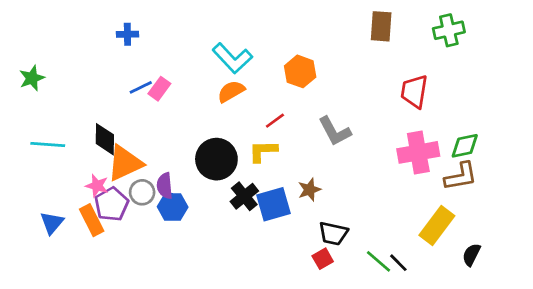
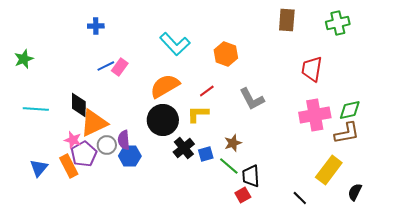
orange semicircle: (231, 91) -> (165, 86), moved, size x1.4
blue square: (274, 204) -> (206, 154), size x0.6
black trapezoid: (333, 233) -> (251, 176), turned 75
green line: (378, 261) -> (229, 166), moved

